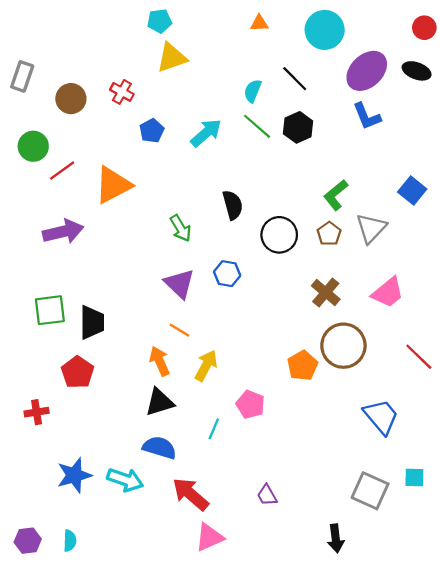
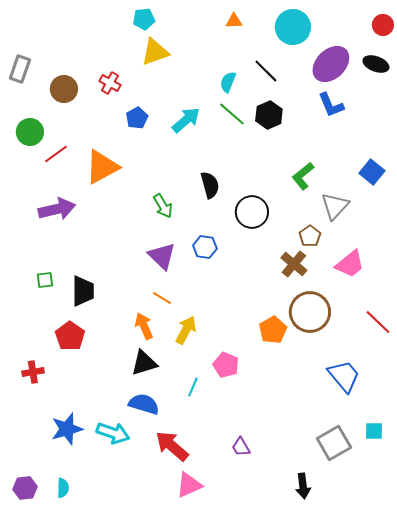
brown pentagon: (329, 234) -> (310, 236), moved
green square: (50, 310) -> (45, 280), size x0.6
gray square: (370, 491) -> (334, 443), turned 36

